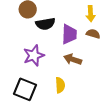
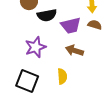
purple trapezoid: (69, 34) -> (71, 25), turned 75

